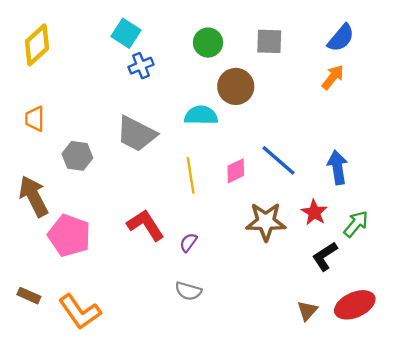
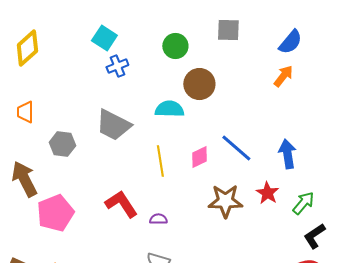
gray square: (269, 41) -> (228, 30), moved
pink pentagon: (69, 236) -> (55, 213), turned 30
purple semicircle: (188, 242) -> (158, 219), turned 54
black L-shape: (325, 256) -> (314, 236), moved

